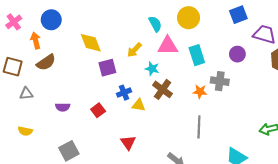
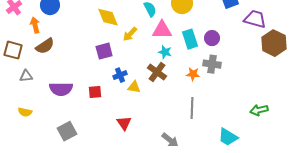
yellow diamond: (91, 43) -> (108, 17), moved
purple circle: (237, 54) -> (212, 38), moved
cyan star: (152, 69) -> (165, 52), moved
purple semicircle: (63, 107) -> (61, 89), size x1.6
red square: (98, 110) -> (95, 92), turned 32

